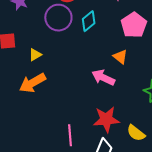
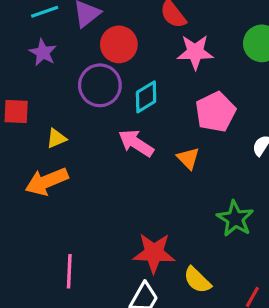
pink arrow: (103, 78) -> (136, 143), moved
pink line: (70, 135) -> (69, 271), moved

